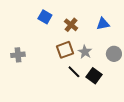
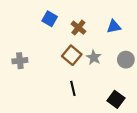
brown square: (65, 50) -> (72, 55), turned -30
black line: (74, 72) -> (73, 88), moved, turned 32
black square: (94, 76) -> (116, 99), moved

